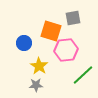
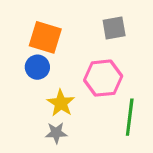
orange square: (51, 31) -> (45, 37), moved
green line: (83, 75) -> (130, 117), turned -40

